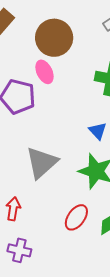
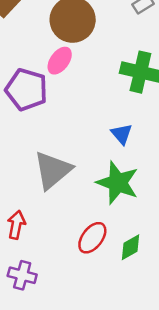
pink ellipse: (45, 72) -> (60, 61), turned 60

